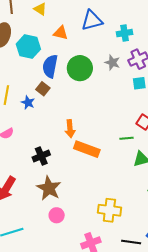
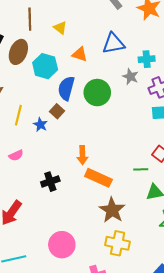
gray star: (112, 63) -> (130, 77), moved
brown star: (49, 188) -> (112, 210), moved
pink circle: (57, 215) -> (62, 245), size x1.6

